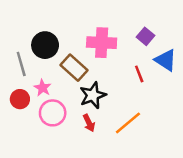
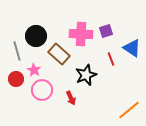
purple square: (145, 36) -> (106, 31), moved, turned 32
black star: (93, 95) -> (86, 75), moved
orange line: (128, 123) -> (129, 110), moved

